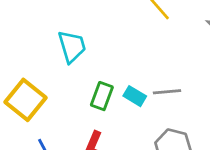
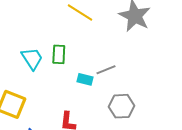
green rectangle: (102, 96) -> (59, 54), moved

